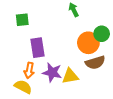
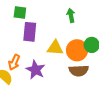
purple rectangle: (37, 48) -> (30, 32), moved
yellow triangle: (70, 76) -> (55, 48), moved

